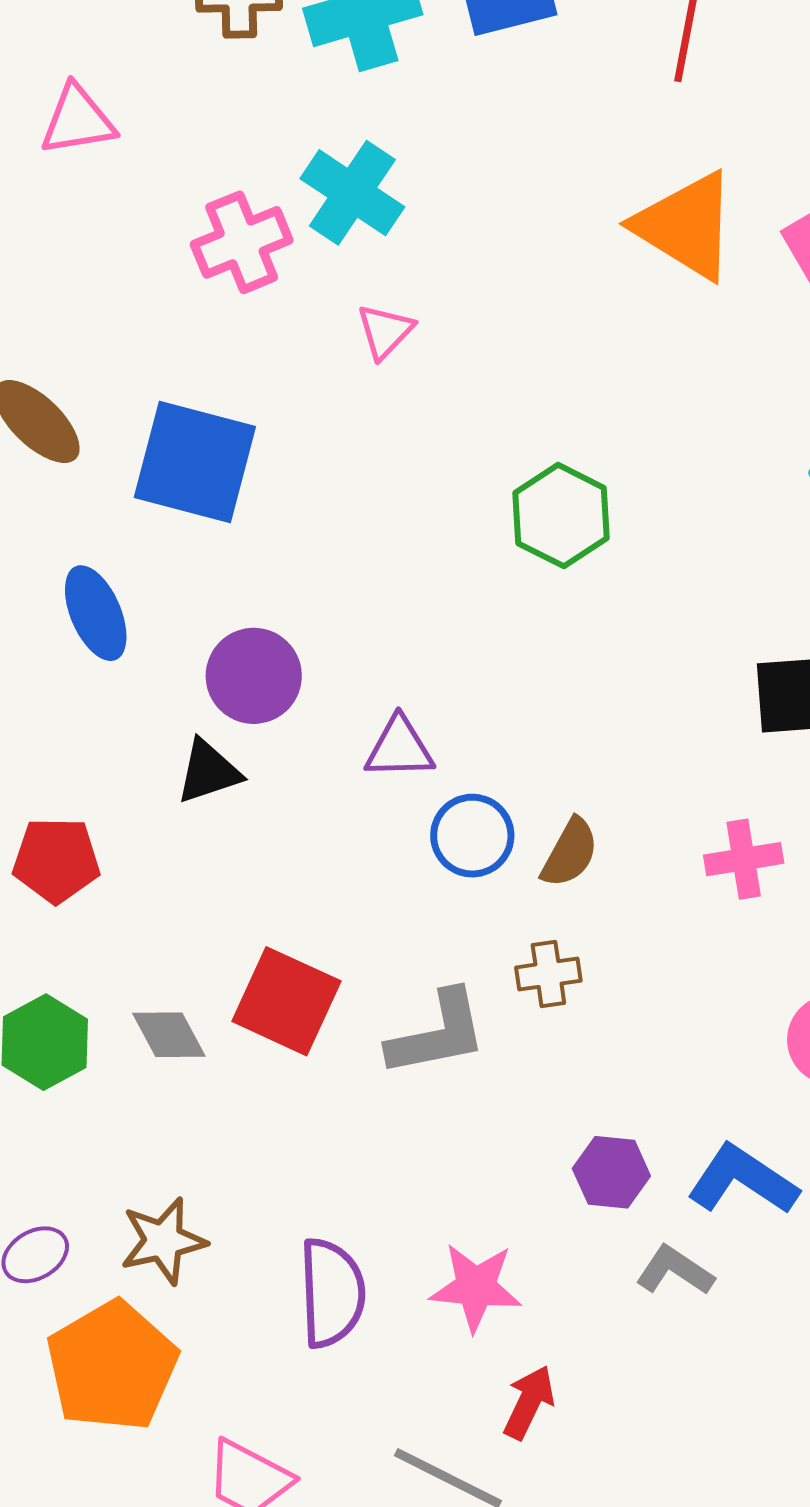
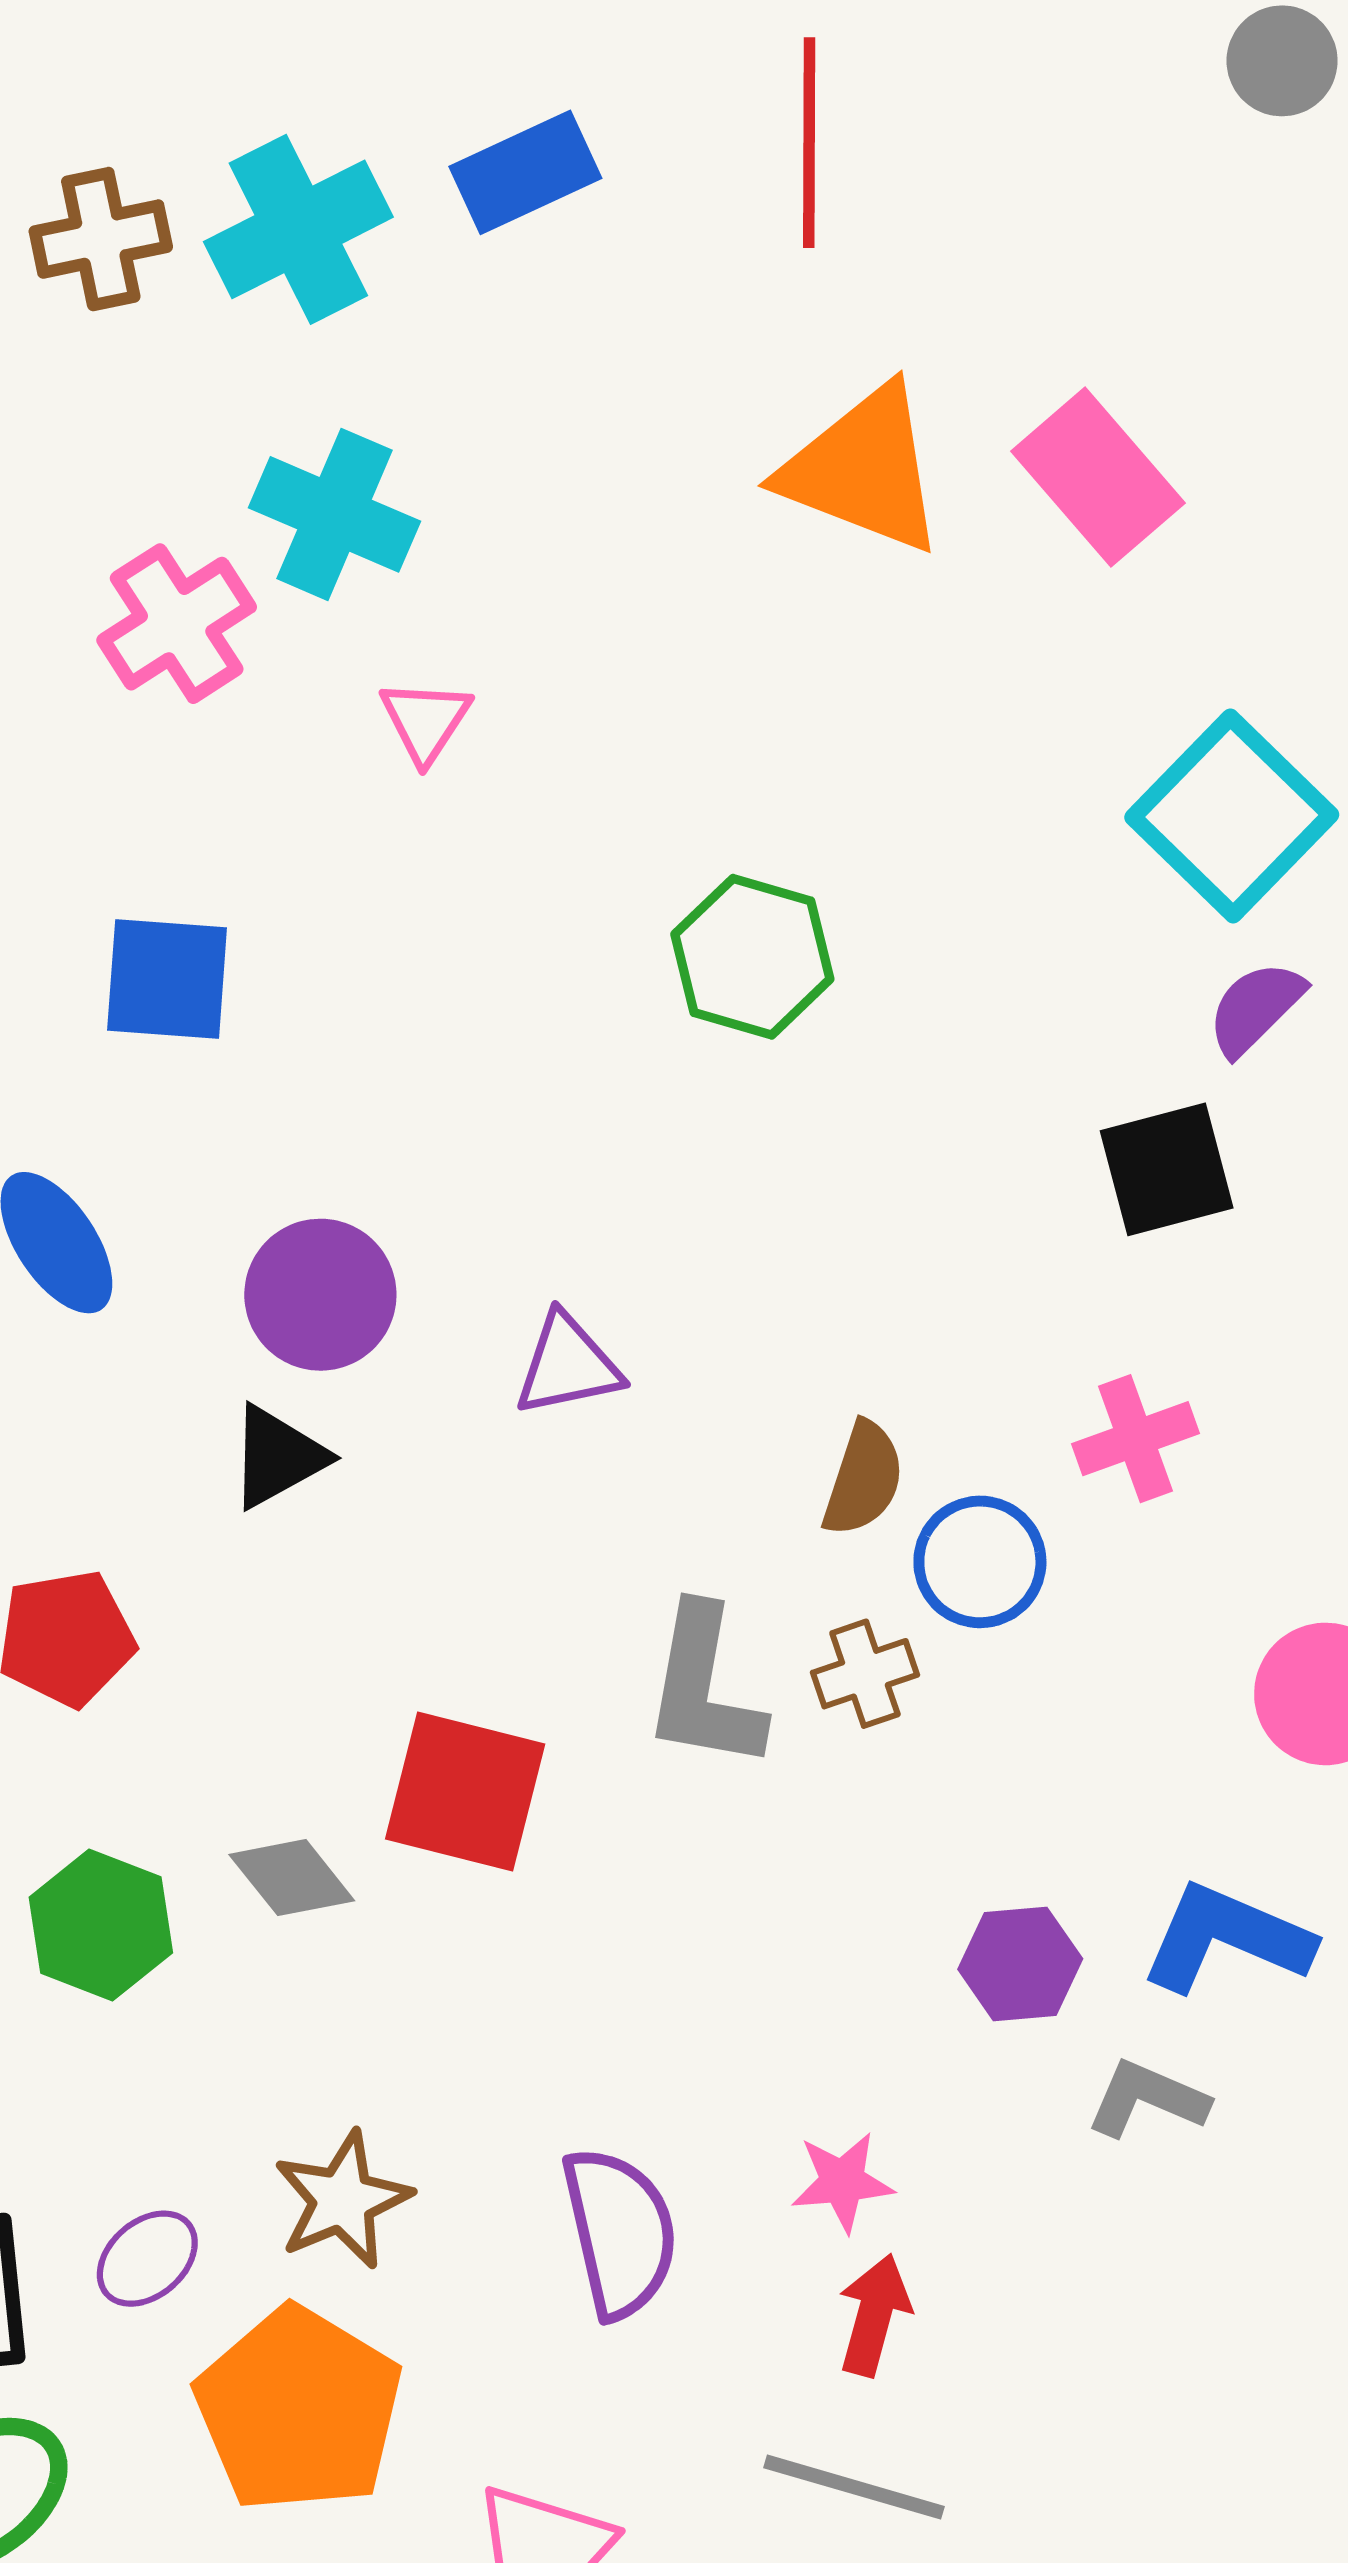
blue square: (195, 462) -> (167, 979), size x0.7
blue circle: (472, 836) -> (980, 1562), moved
gray L-shape: (437, 1034) -> (704, 1688), moved, turned 122
pink star: (476, 1287) -> (842, 2182), size x0.7
red arrow: (529, 1402) -> (874, 2315), moved

